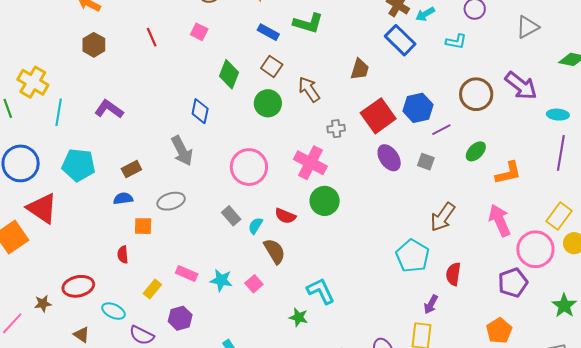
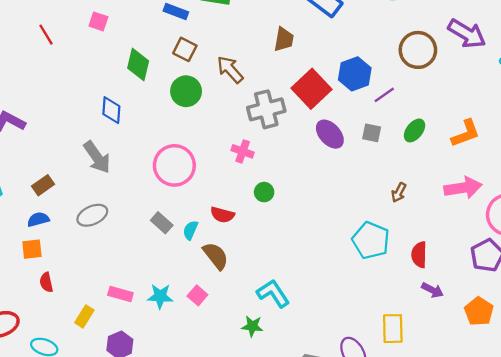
gray cross: (336, 129) -> (266, 109), size x1.8
green ellipse: (476, 151) -> (415, 130), moved
pink cross: (310, 163) -> (243, 151), size x0.6
green circle: (325, 201) -> (264, 192), size x0.6
brown arrow: (443, 217) -> (399, 192), size x0.6
pink arrow: (500, 220) -> (463, 188), turned 112
orange square: (143, 226) -> (32, 249), moved
purple arrow: (431, 304) -> (432, 290), moved, turned -84

